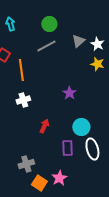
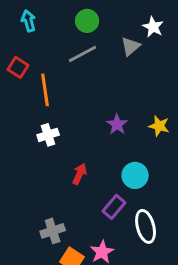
white star: (97, 44) -> (153, 27), moved
yellow star: (97, 64) -> (159, 126), moved
purple rectangle: (67, 148) -> (114, 207), turned 42
white ellipse: (92, 149) -> (146, 226), moved

